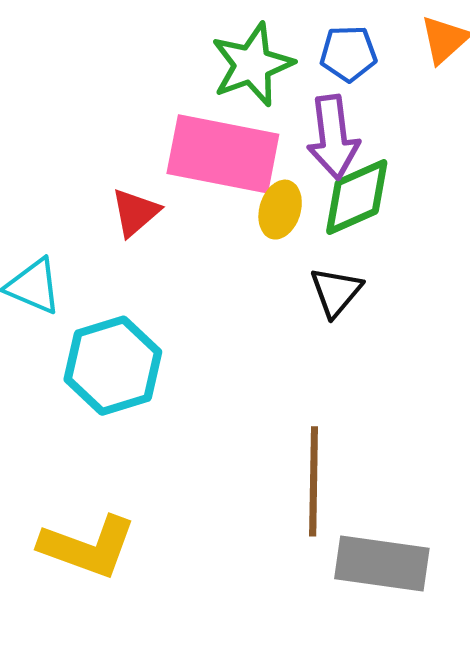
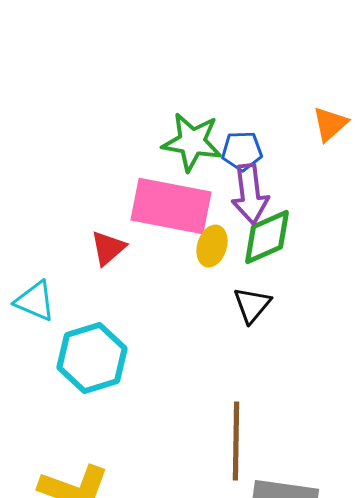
blue pentagon: (348, 53) -> (242, 151), moved
green star: (252, 65) -> (192, 142), turned 30

